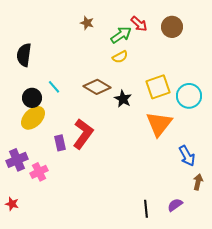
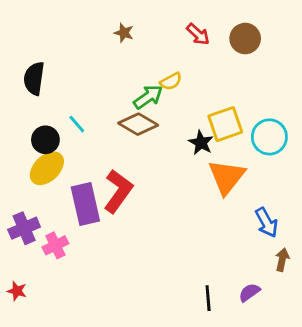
green arrow: (121, 35) -> (148, 97), moved
black star: (123, 99) -> (201, 143), moved
purple rectangle: (60, 143) -> (85, 204), size x1.8

